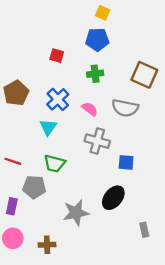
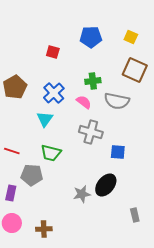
yellow square: (103, 13) -> (131, 37), moved
green cross: (95, 74) -> (93, 81), moved
gray star: (76, 213) -> (82, 194), moved, size x0.7

